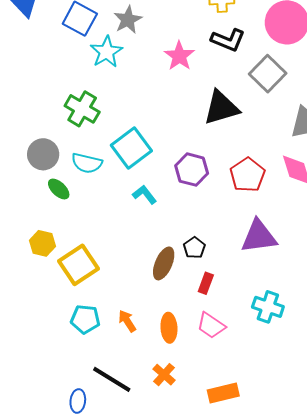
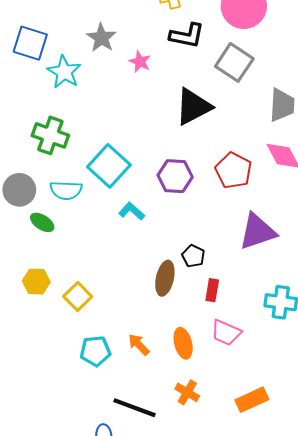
gray star: (128, 20) -> (101, 38), moved
pink star: (179, 56) -> (140, 62), size x0.7
yellow square: (79, 265) -> (78, 297), size x0.7

